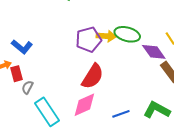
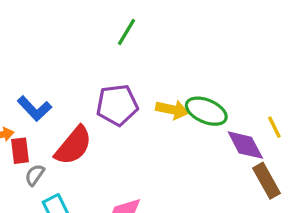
purple pentagon: (89, 40) -> (117, 105), moved
red semicircle: (93, 76) -> (73, 146), moved

